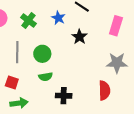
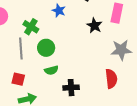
green cross: (28, 20) -> (31, 27), moved
black star: (79, 37) -> (94, 26), moved

